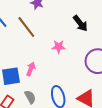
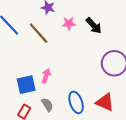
pink star: (59, 47) -> (69, 23), moved

